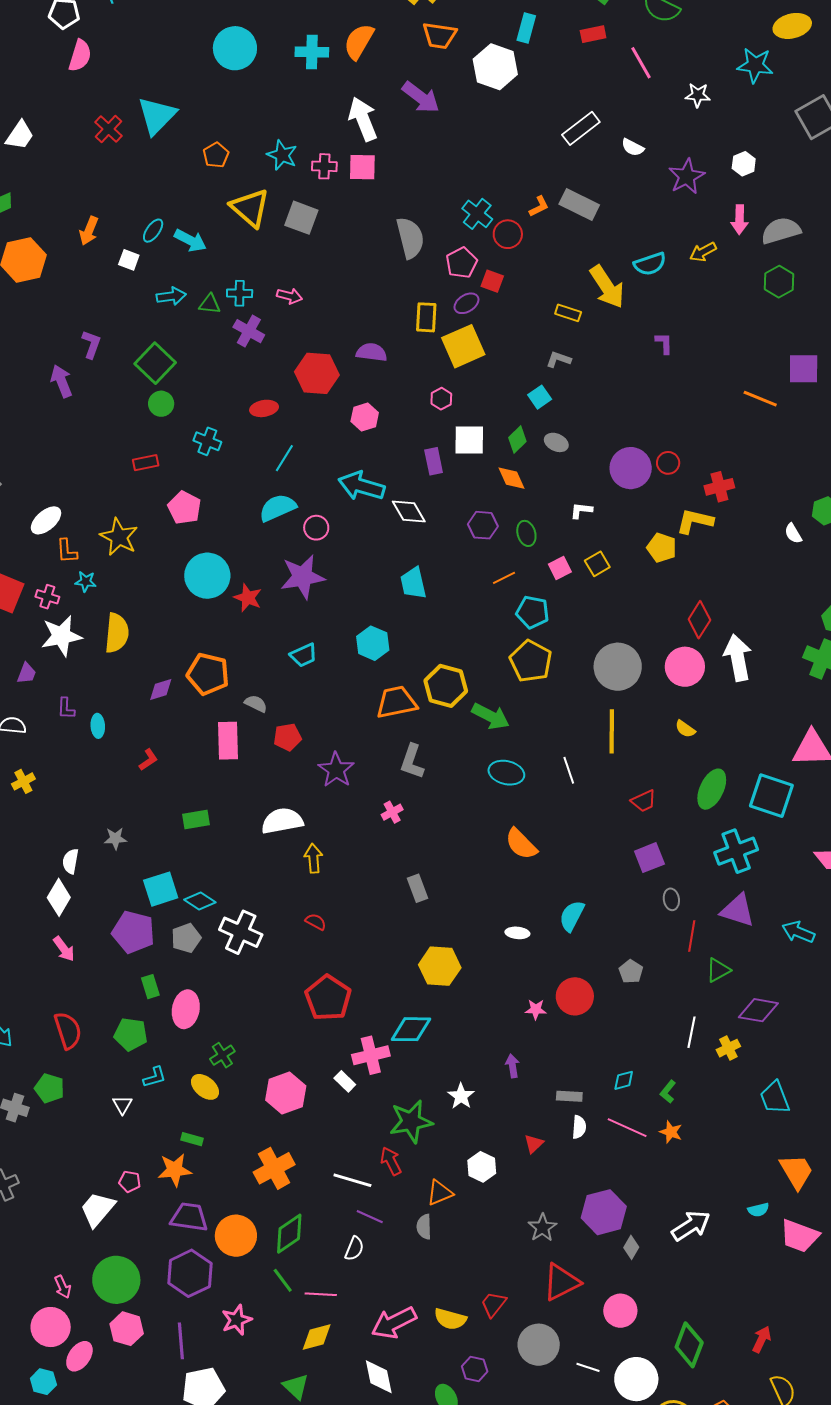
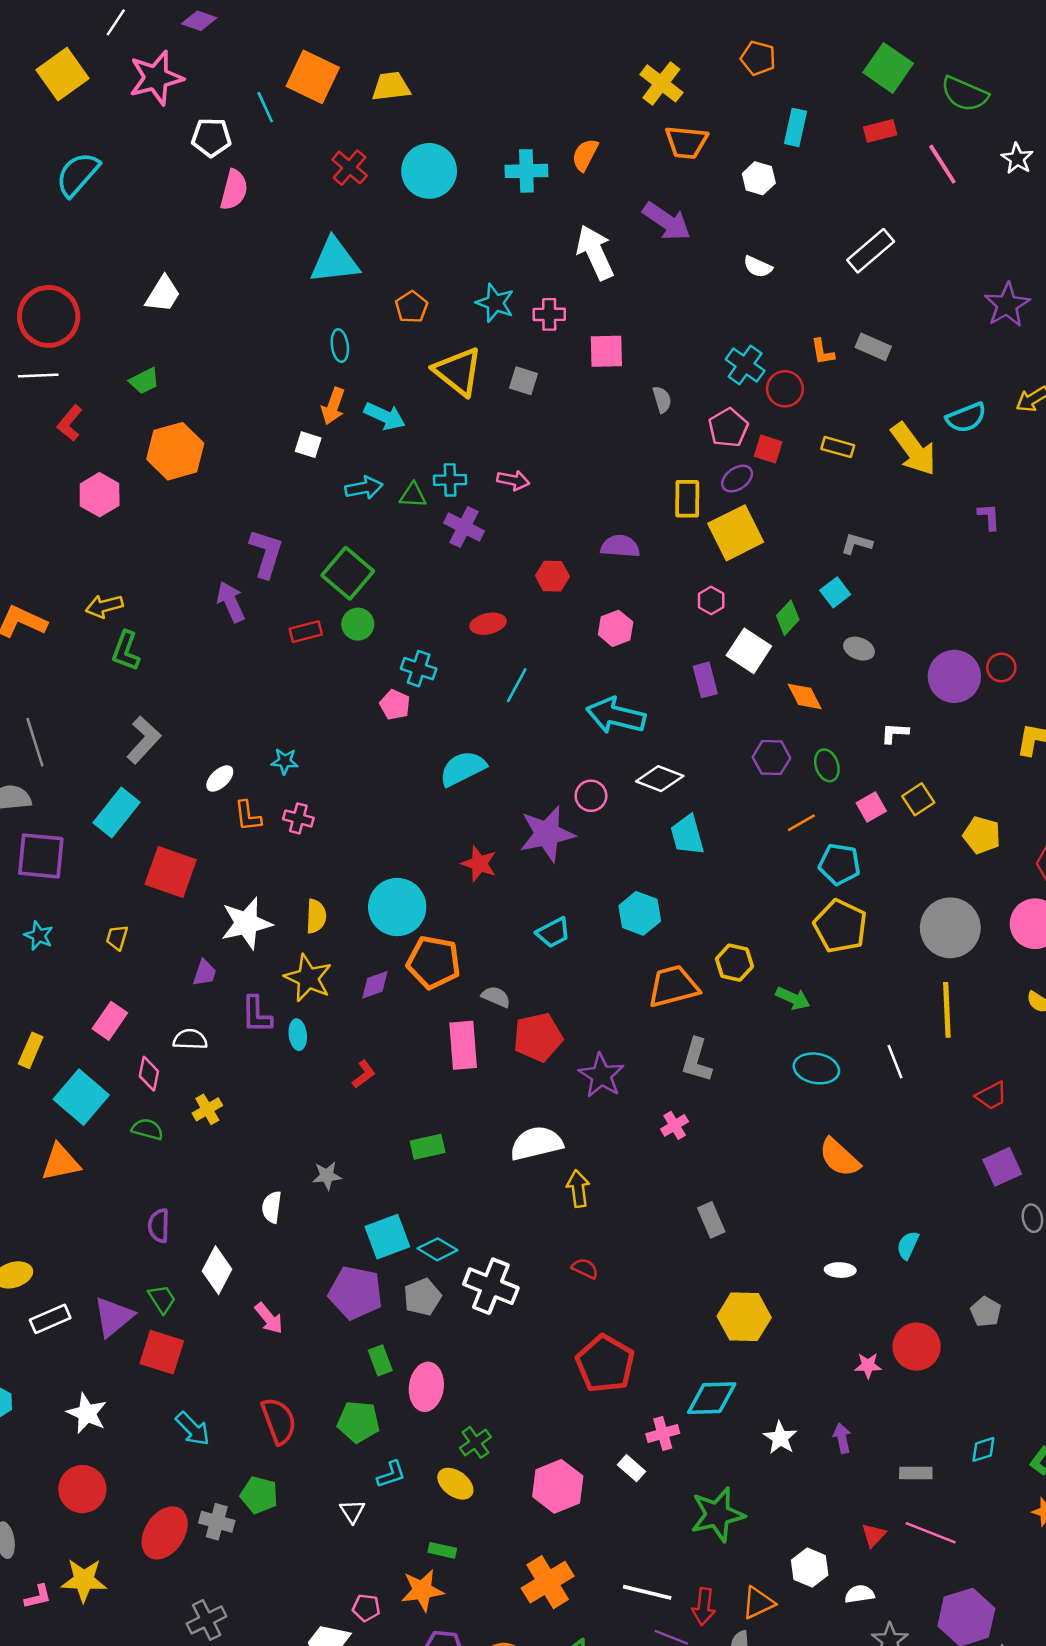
orange semicircle: (359, 41) -> (585, 155), size x0.7
white hexagon: (495, 67) -> (759, 178), size x0.6
white star: (698, 95) -> (1017, 159), moved, turned 30
cyan triangle: (157, 116) -> (334, 261), turned 42
red cross: (109, 129) -> (350, 168), moved
white semicircle: (633, 147) -> (758, 267), moved
pink square: (362, 167) -> (606, 351), moved
gray rectangle: (579, 204) -> (873, 347), size x0.7
orange L-shape: (539, 206) -> (823, 352), turned 110
gray square: (301, 218) -> (523, 381), size x0.7
orange arrow: (89, 231) -> (333, 406), moved
cyan ellipse: (153, 231) -> (340, 346), moved, turned -40
gray semicircle: (410, 238) -> (662, 399), size x0.5
yellow rectangle: (568, 313) -> (838, 447), moved
purple L-shape: (91, 344) -> (266, 553), size x1.4
red hexagon: (317, 373) -> (552, 576), size x0.6
white square: (469, 440) -> (749, 651), turned 36
green diamond: (517, 440) -> (788, 618), moved
red rectangle: (146, 463) -> (306, 632), moved
pink pentagon: (184, 508) -> (395, 705), moved, size x0.7
cyan semicircle: (278, 508) -> (463, 768), moved
white diamond: (409, 512) -> (660, 779), moved, turned -36
white ellipse: (46, 520) -> (220, 778), size x0.7
pink circle: (316, 528) -> (591, 796), moved
yellow star: (119, 537) -> (308, 978), moved
yellow pentagon: (662, 548) -> (982, 835), moved
cyan circle: (207, 576) -> (397, 907), moved
cyan star: (86, 582) -> (285, 761), moved
pink cross: (47, 597) -> (298, 818), moved
yellow semicircle: (117, 633) -> (316, 916), size x0.7
yellow hexagon: (446, 686) -> (734, 963), size x0.7
purple L-shape: (66, 708) -> (257, 1015), size x1.4
green arrow: (491, 716) -> (793, 998), size x0.7
red pentagon: (287, 737) -> (538, 1037), size x1.4
white diamond: (59, 897) -> (217, 1270), moved
cyan semicircle: (572, 916) -> (908, 1245), size x0.7
pink cross: (371, 1055) -> (663, 1433), size x0.7
white star: (461, 1096) -> (780, 1438), moved
white semicircle: (579, 1127) -> (860, 1594), moved, turned -100
pink line: (627, 1128) -> (931, 1533), moved
red arrow: (391, 1161) -> (704, 1606), moved, turned -144

